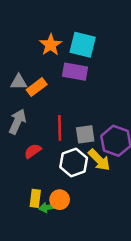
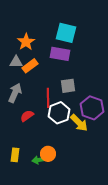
orange star: (51, 45) -> (26, 42), moved
gray square: (85, 134) -> (68, 86), moved
white hexagon: (74, 163) -> (59, 113), moved
yellow rectangle: (35, 198) -> (15, 155), moved

